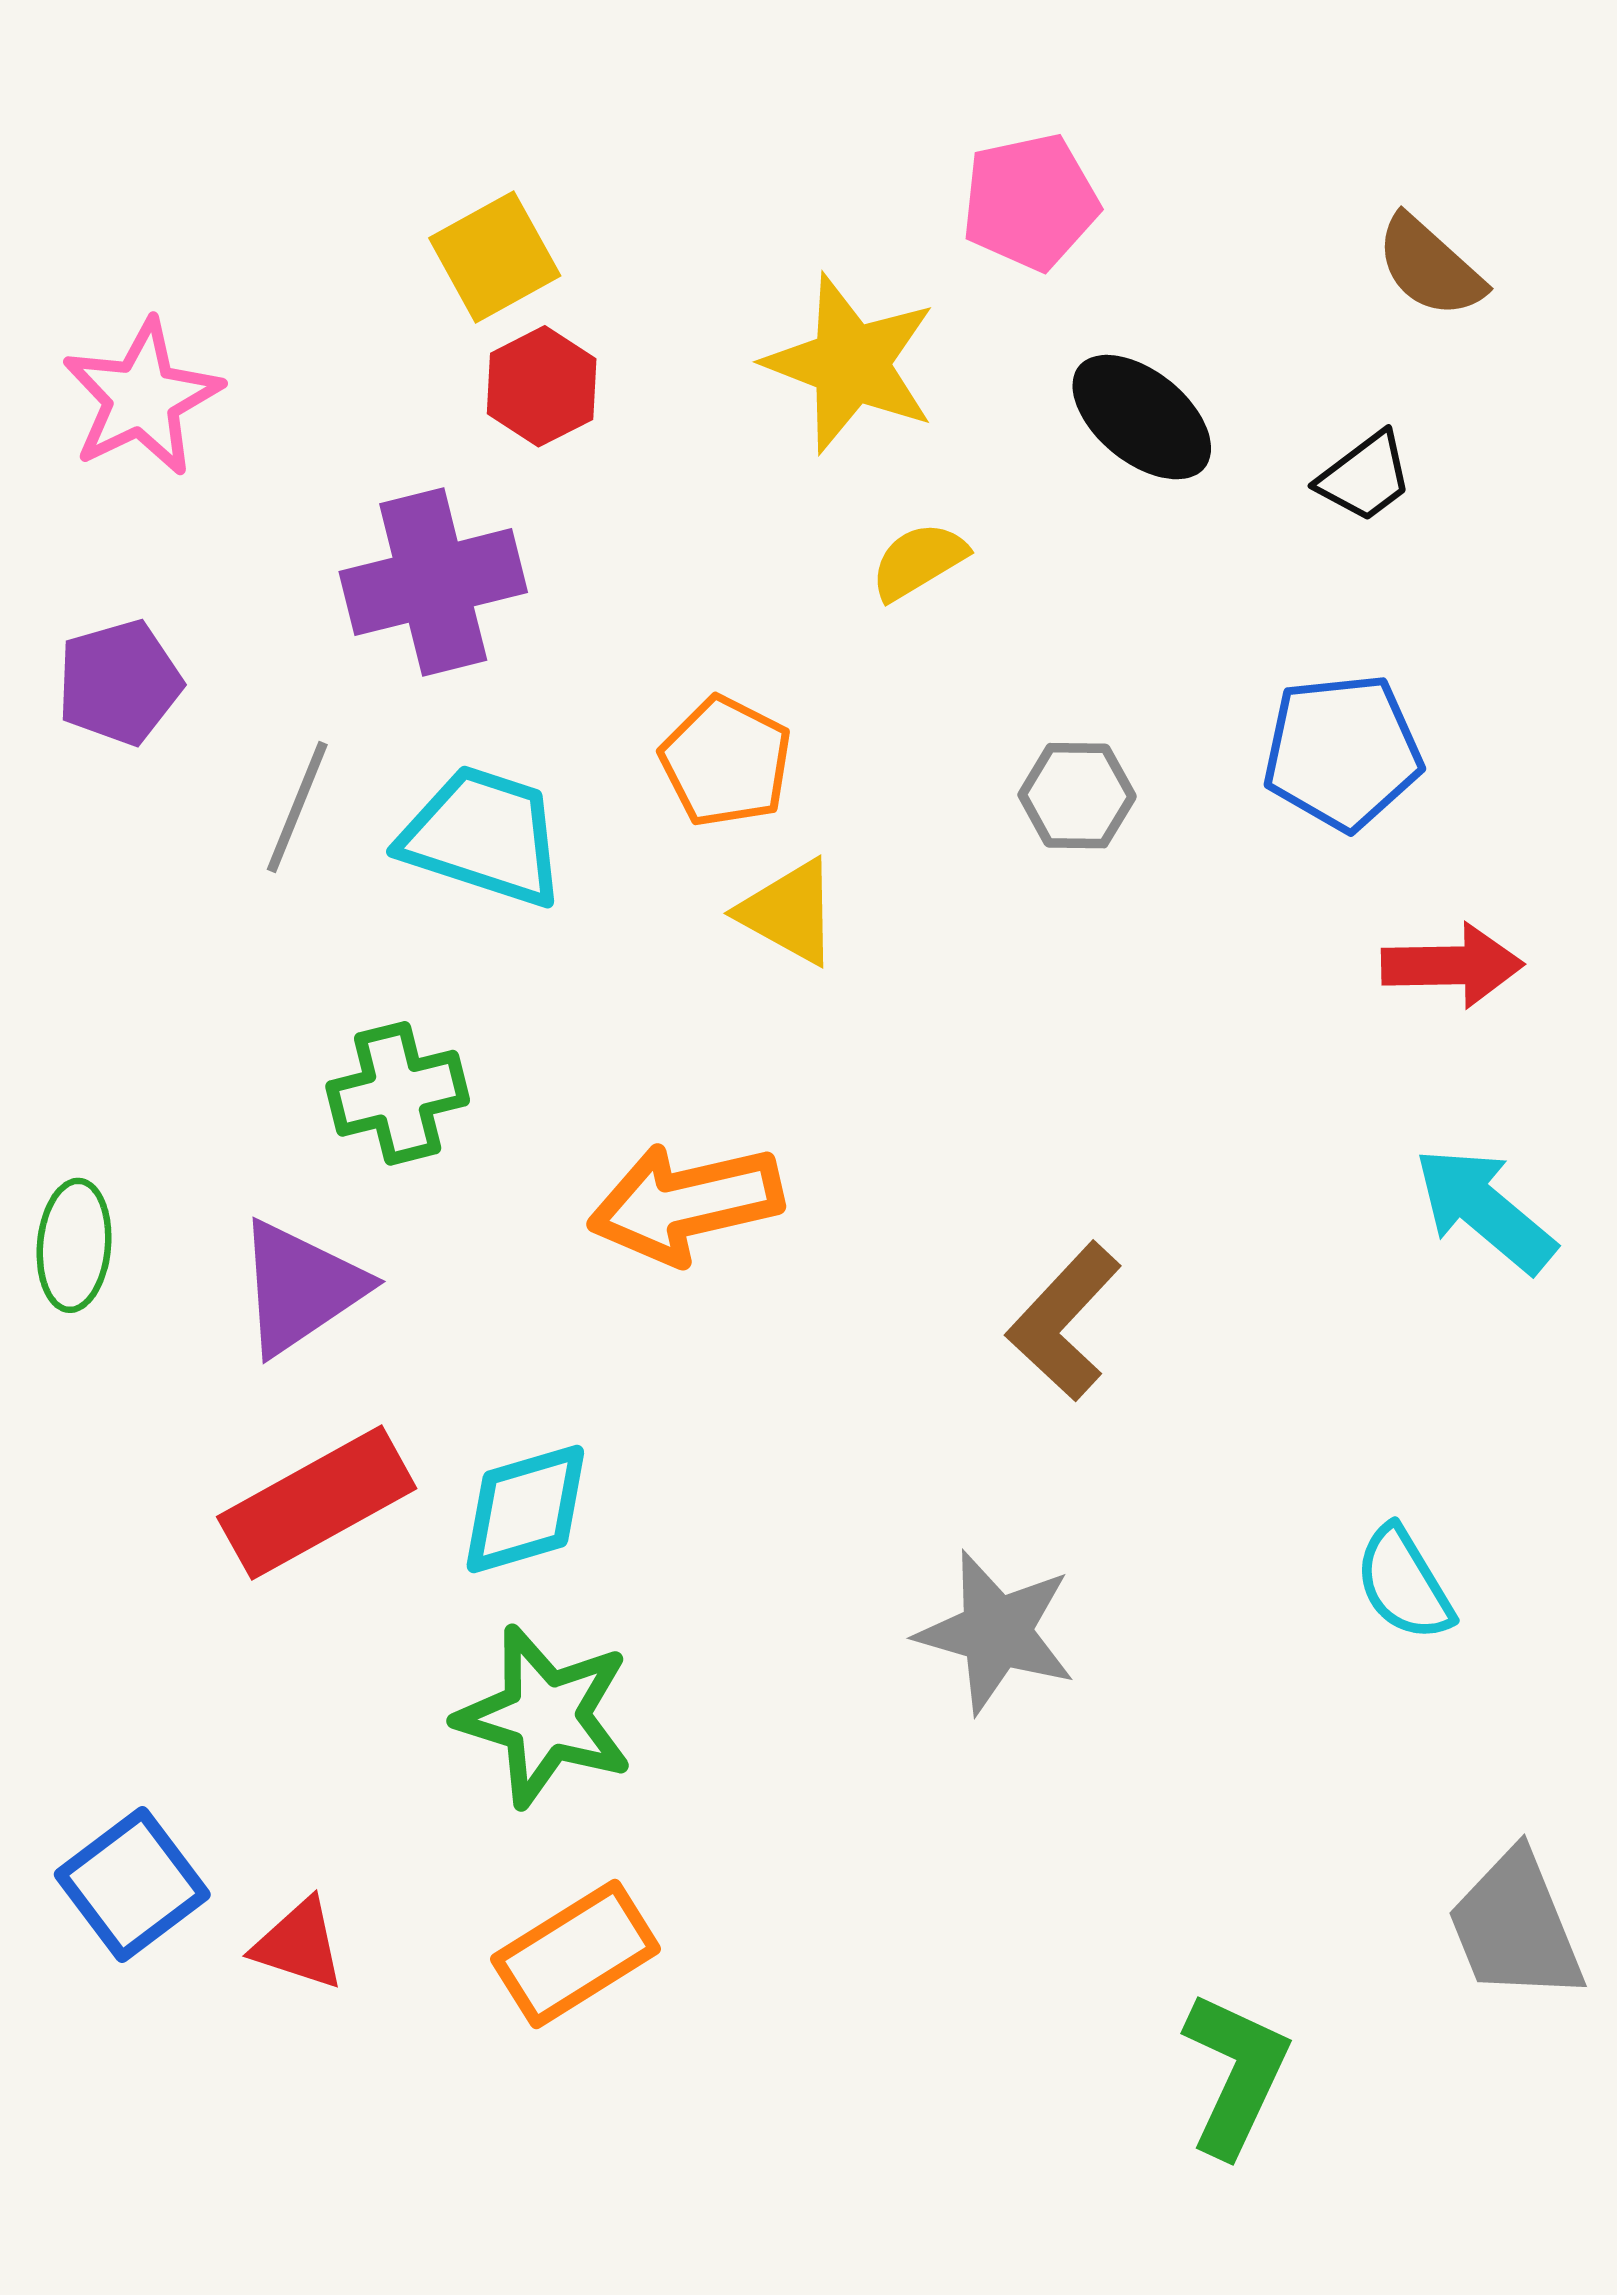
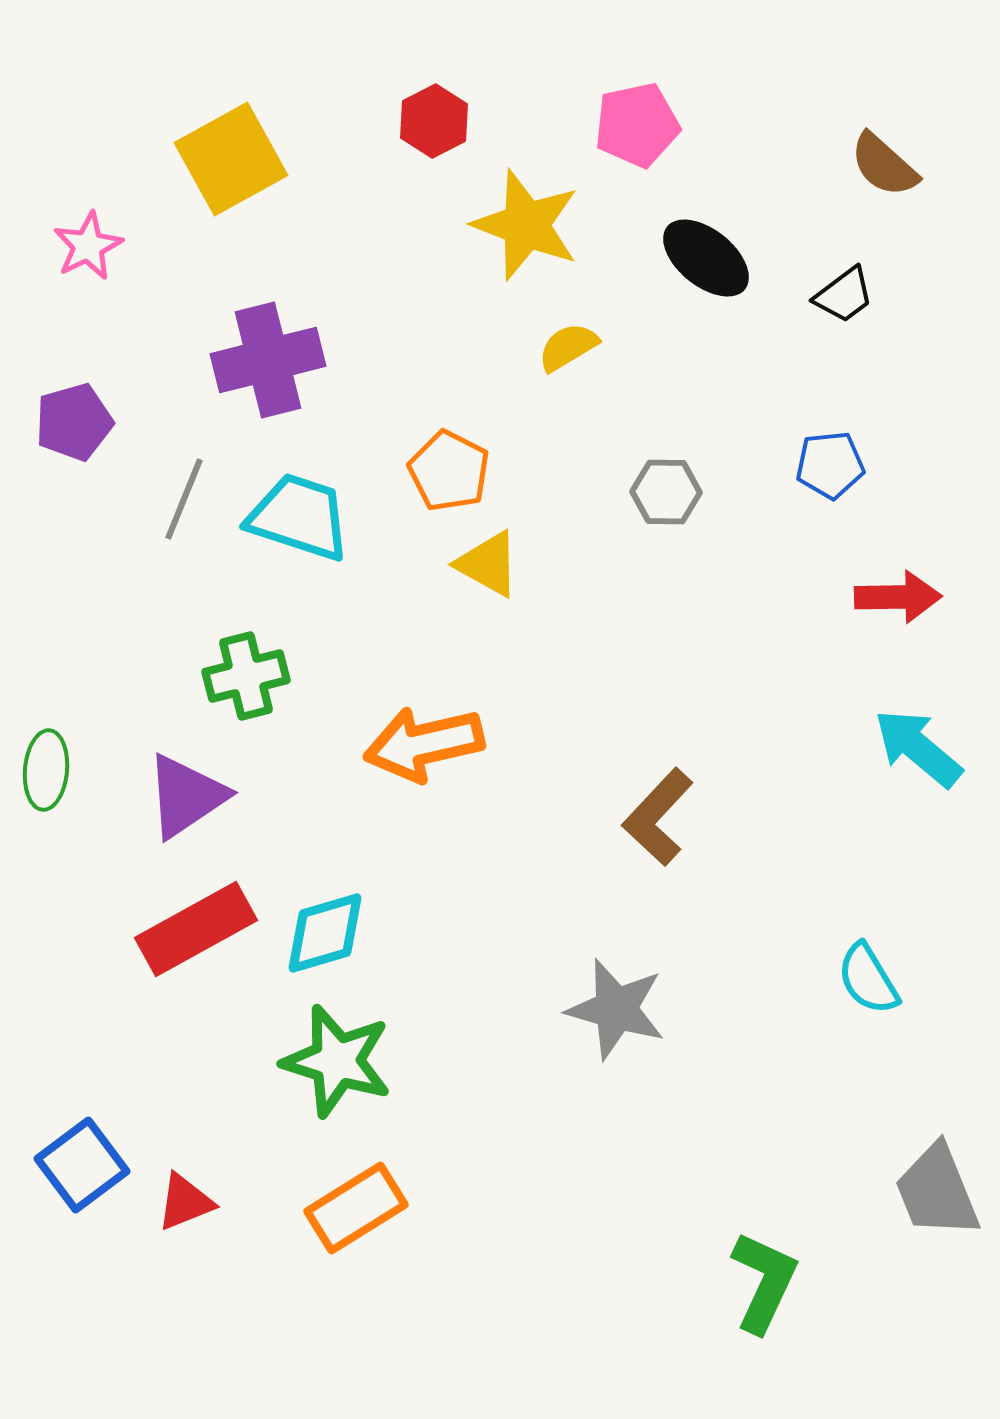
yellow square: (495, 257) -> (231, 159), moved, size x1.4
red hexagon: (542, 386) -> (434, 121), moved
pink star: (142, 398) -> (88, 246), size x0.7
blue pentagon: (1342, 752) -> (830, 465), size x0.7
red triangle: (299, 1944) -> (185, 1202), turned -40

